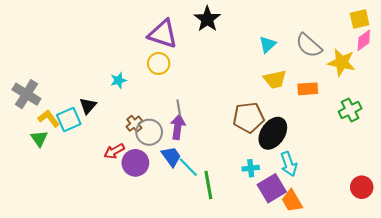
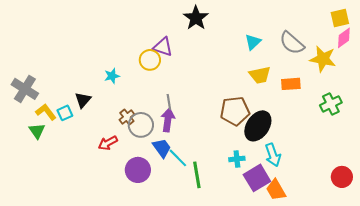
purple triangle: (163, 34) -> (163, 47), moved, size x0.7
cyan square: (69, 120) -> (65, 113), size x0.7
purple circle: (135, 163) -> (138, 170), moved

